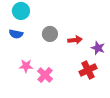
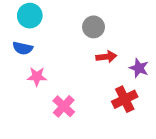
gray circle: (50, 34) -> (94, 27), moved
pink star: (26, 66) -> (37, 77), moved

